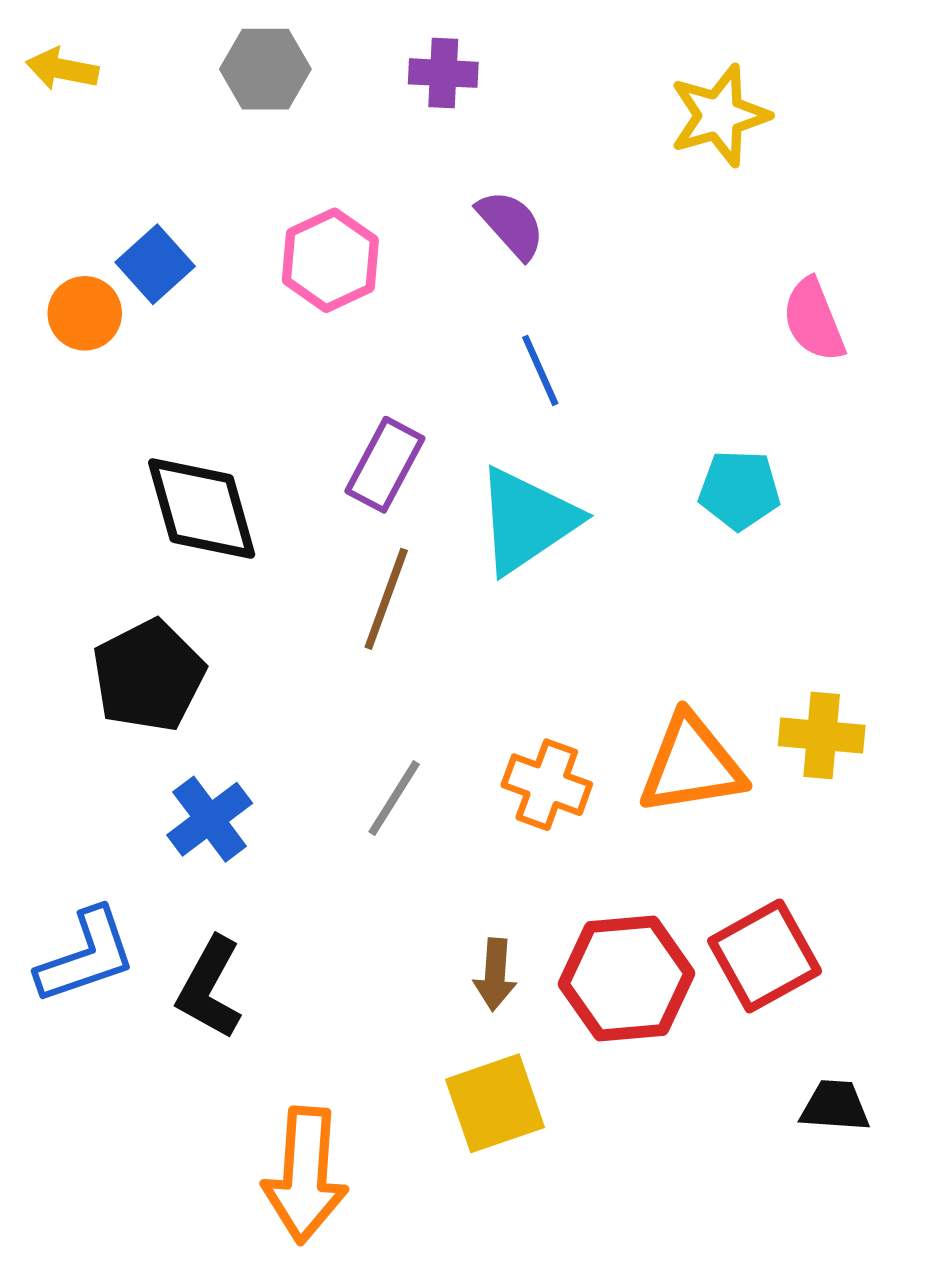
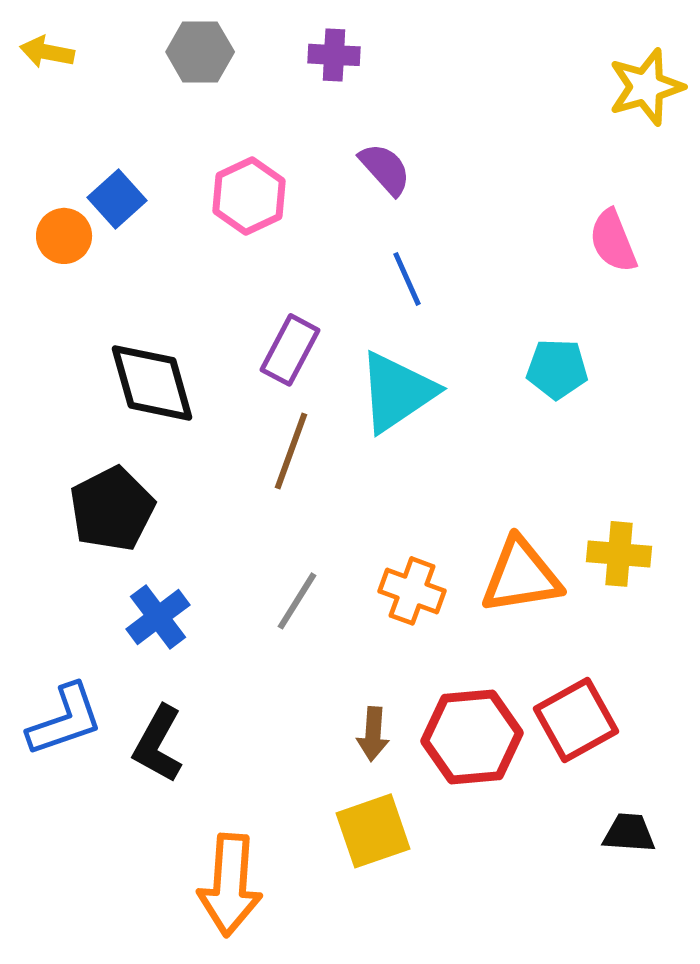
yellow star: (719, 116) -> (646, 87), moved

